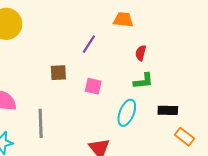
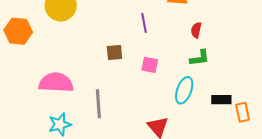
purple line: (89, 44) -> (144, 23), turned -42
black rectangle: (168, 110) -> (221, 100), moved
orange rectangle: (184, 137) -> (243, 112), turned 42

